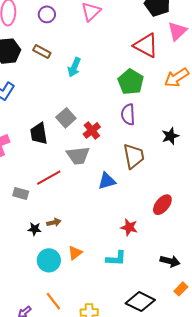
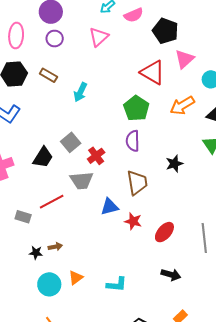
black trapezoid: (39, 134) -> (43, 157), turned -140
red star: (129, 227) -> (133, 221), moved
black arrow: (170, 261) -> (171, 275), moved

